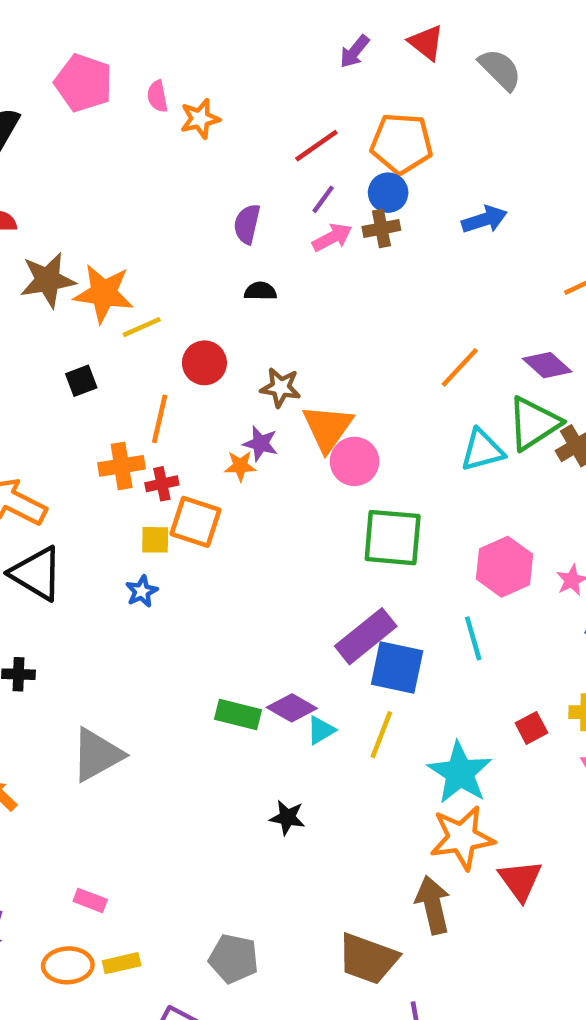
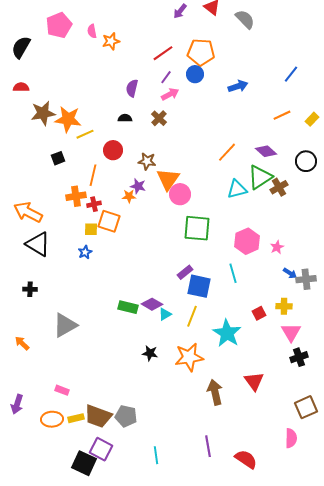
pink pentagon: (83, 83) -> (59, 25), turned 30
brown cross: (381, 228) -> (159, 118), moved, turned -35
black semicircle: (260, 291) -> (125, 118), moved
purple rectangle: (366, 636) -> (185, 272), size x0.6
orange star: (462, 838) -> (189, 357), moved
brown trapezoid: (368, 959) -> (98, 416), moved

